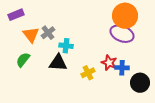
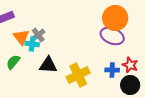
cyan cross: (66, 46) -> (32, 44), moved
red star: (109, 63) -> (130, 65), moved
yellow cross: (88, 73) -> (78, 75), size x1.6

